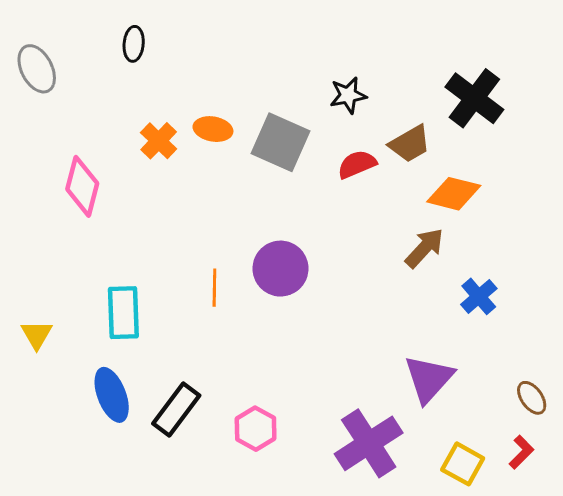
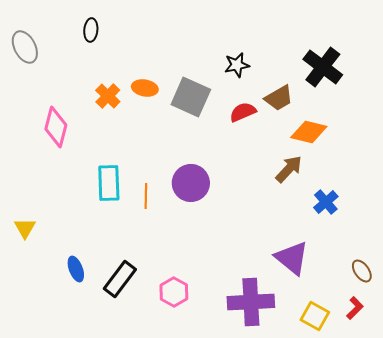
cyan rectangle: (123, 313) -> (109, 183), moved
purple triangle: (429, 379) -> (292, 258), turned -33
blue ellipse: (112, 395) -> (76, 269), size x0.7
purple cross: (369, 443) -> (251, 302), turned 30

